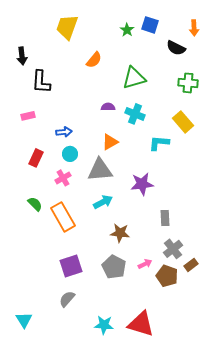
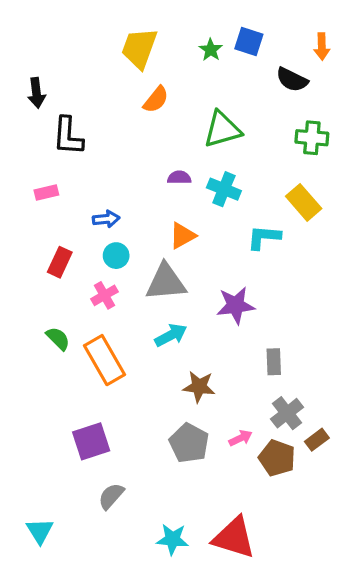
yellow trapezoid: (67, 27) -> (139, 48), moved
purple square: (71, 266) -> (91, 441), moved

